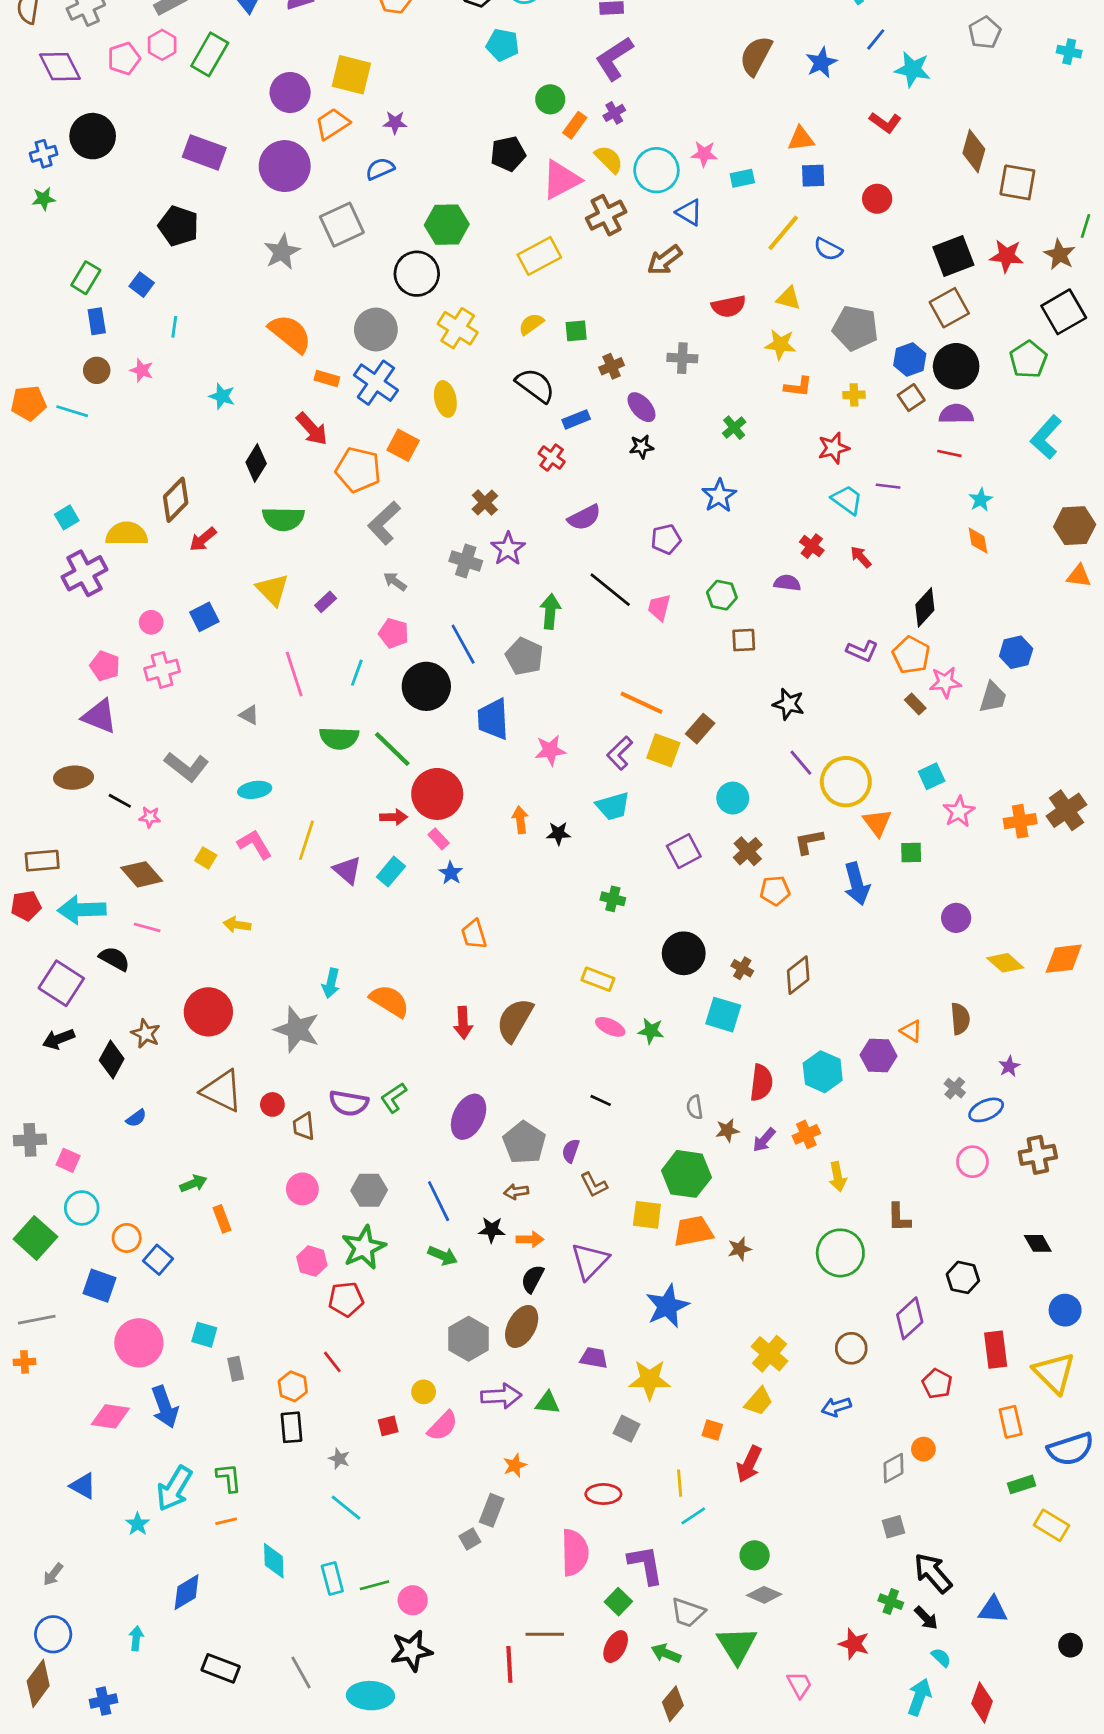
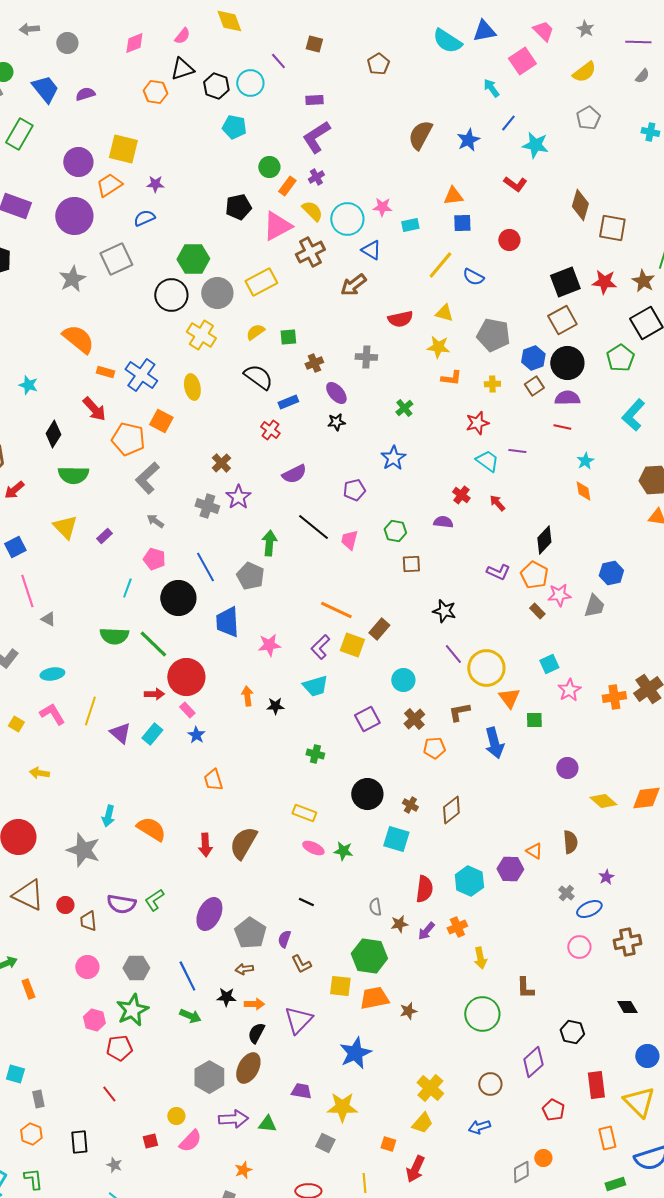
gray circle: (376, 330) -> (217, 293), moved
pink line: (294, 674) -> (27, 591), moved
orange hexagon: (293, 1386) -> (31, 1134), moved

